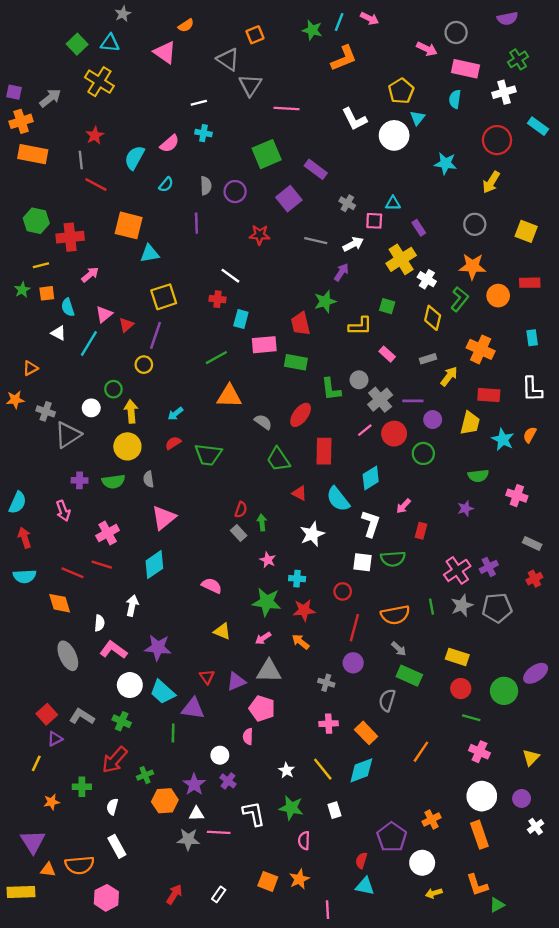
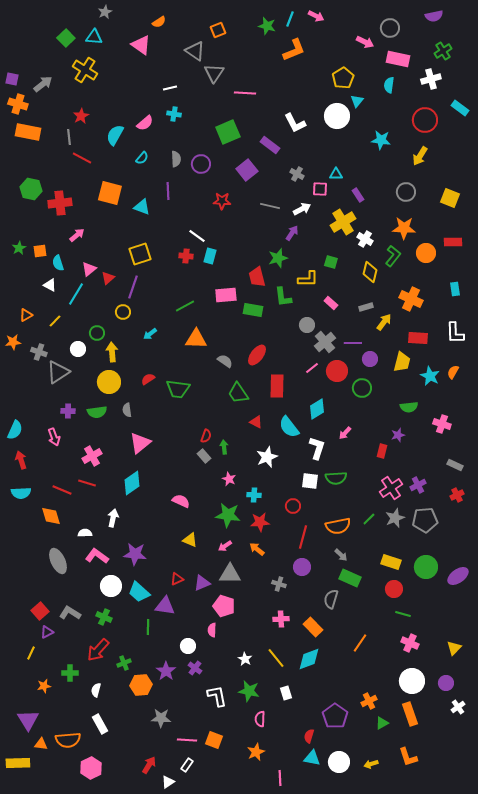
white L-shape: (354, 119) -> (295, 123), moved
orange cross: (21, 121) -> (18, 104), turned 36
cyan triangle: (150, 254) -> (142, 207), moved, turned 30
yellow line: (41, 265) -> (55, 321), moved, turned -32
cyan rectangle: (241, 319) -> (210, 256), moved
green L-shape: (331, 389) -> (283, 297), moved
cyan arrow: (175, 414) -> (150, 334), moved
red rectangle: (421, 531) -> (382, 451), moved
green line: (432, 607) -> (369, 519), turned 56
white semicircle: (99, 623) -> (85, 533), turned -96
red triangle: (207, 677) -> (177, 579), turned 40
green circle: (504, 691) -> (426, 567), moved
white triangle: (196, 814) -> (168, 782), moved, turned -32
pink line: (219, 832) -> (187, 740), moved
white circle: (422, 863) -> (339, 762), moved
orange square: (268, 881) -> (214, 740), moved
green triangle: (497, 905) -> (382, 723), moved

